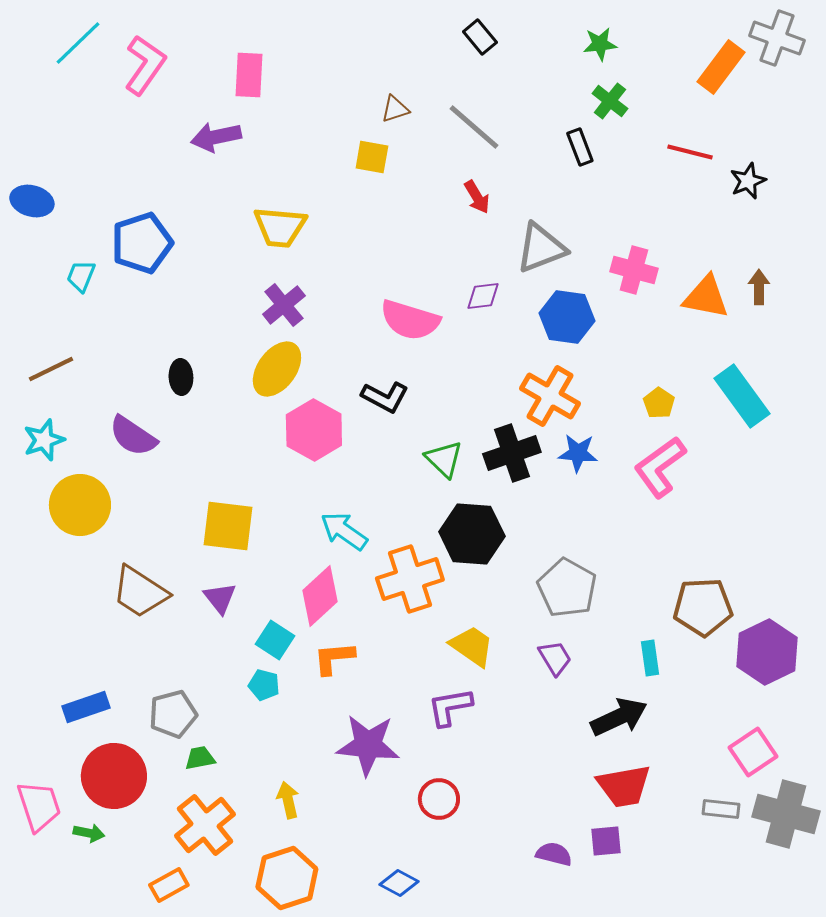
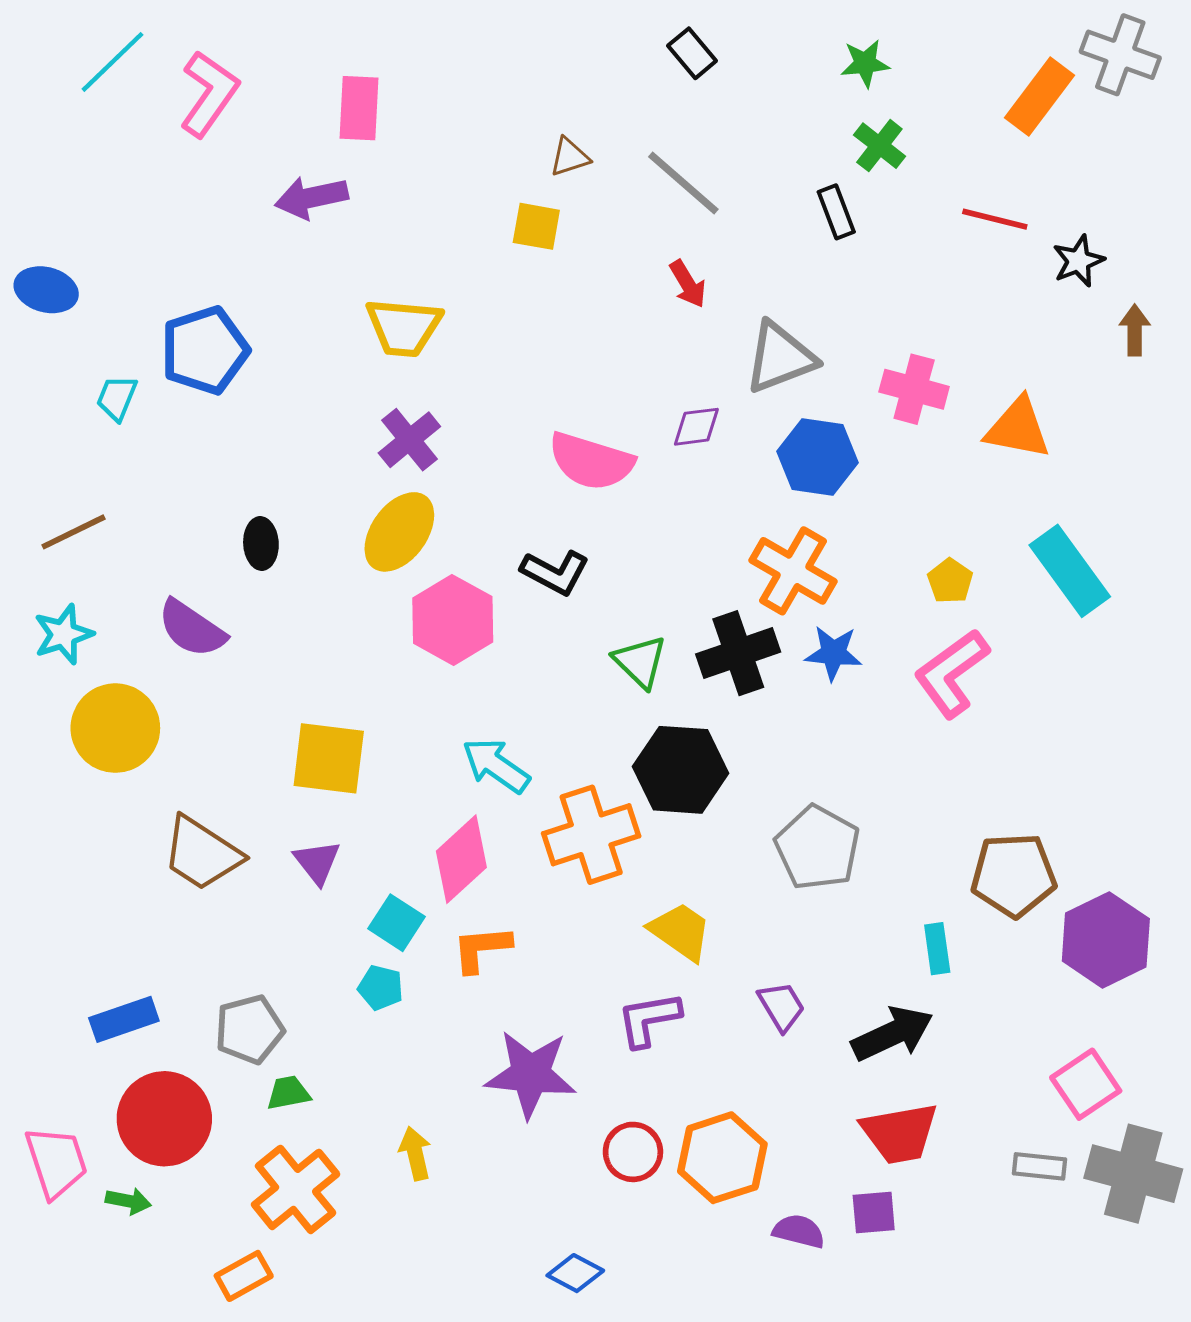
brown arrow: (759, 287) -> (1135, 330), moved
purple trapezoid: (555, 658) -> (781, 1006), moved
orange hexagon: (287, 878) -> (722, 1158), moved

